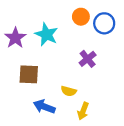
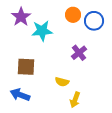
cyan star: (46, 34) -> (42, 31), turned -30
purple star: (15, 38) -> (21, 17), moved
blue arrow: (44, 107) -> (20, 95), moved

